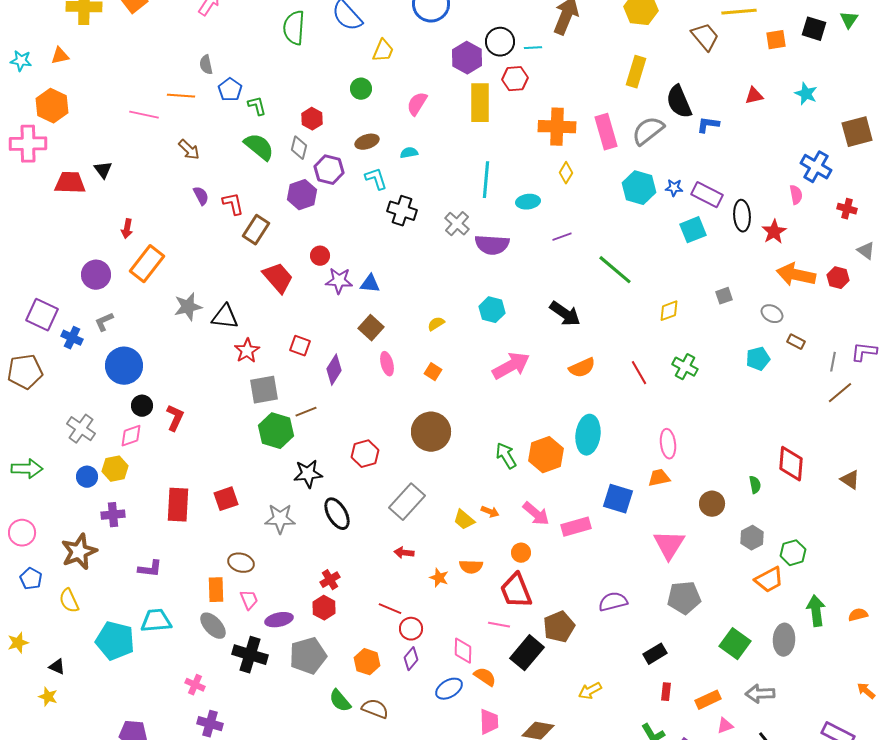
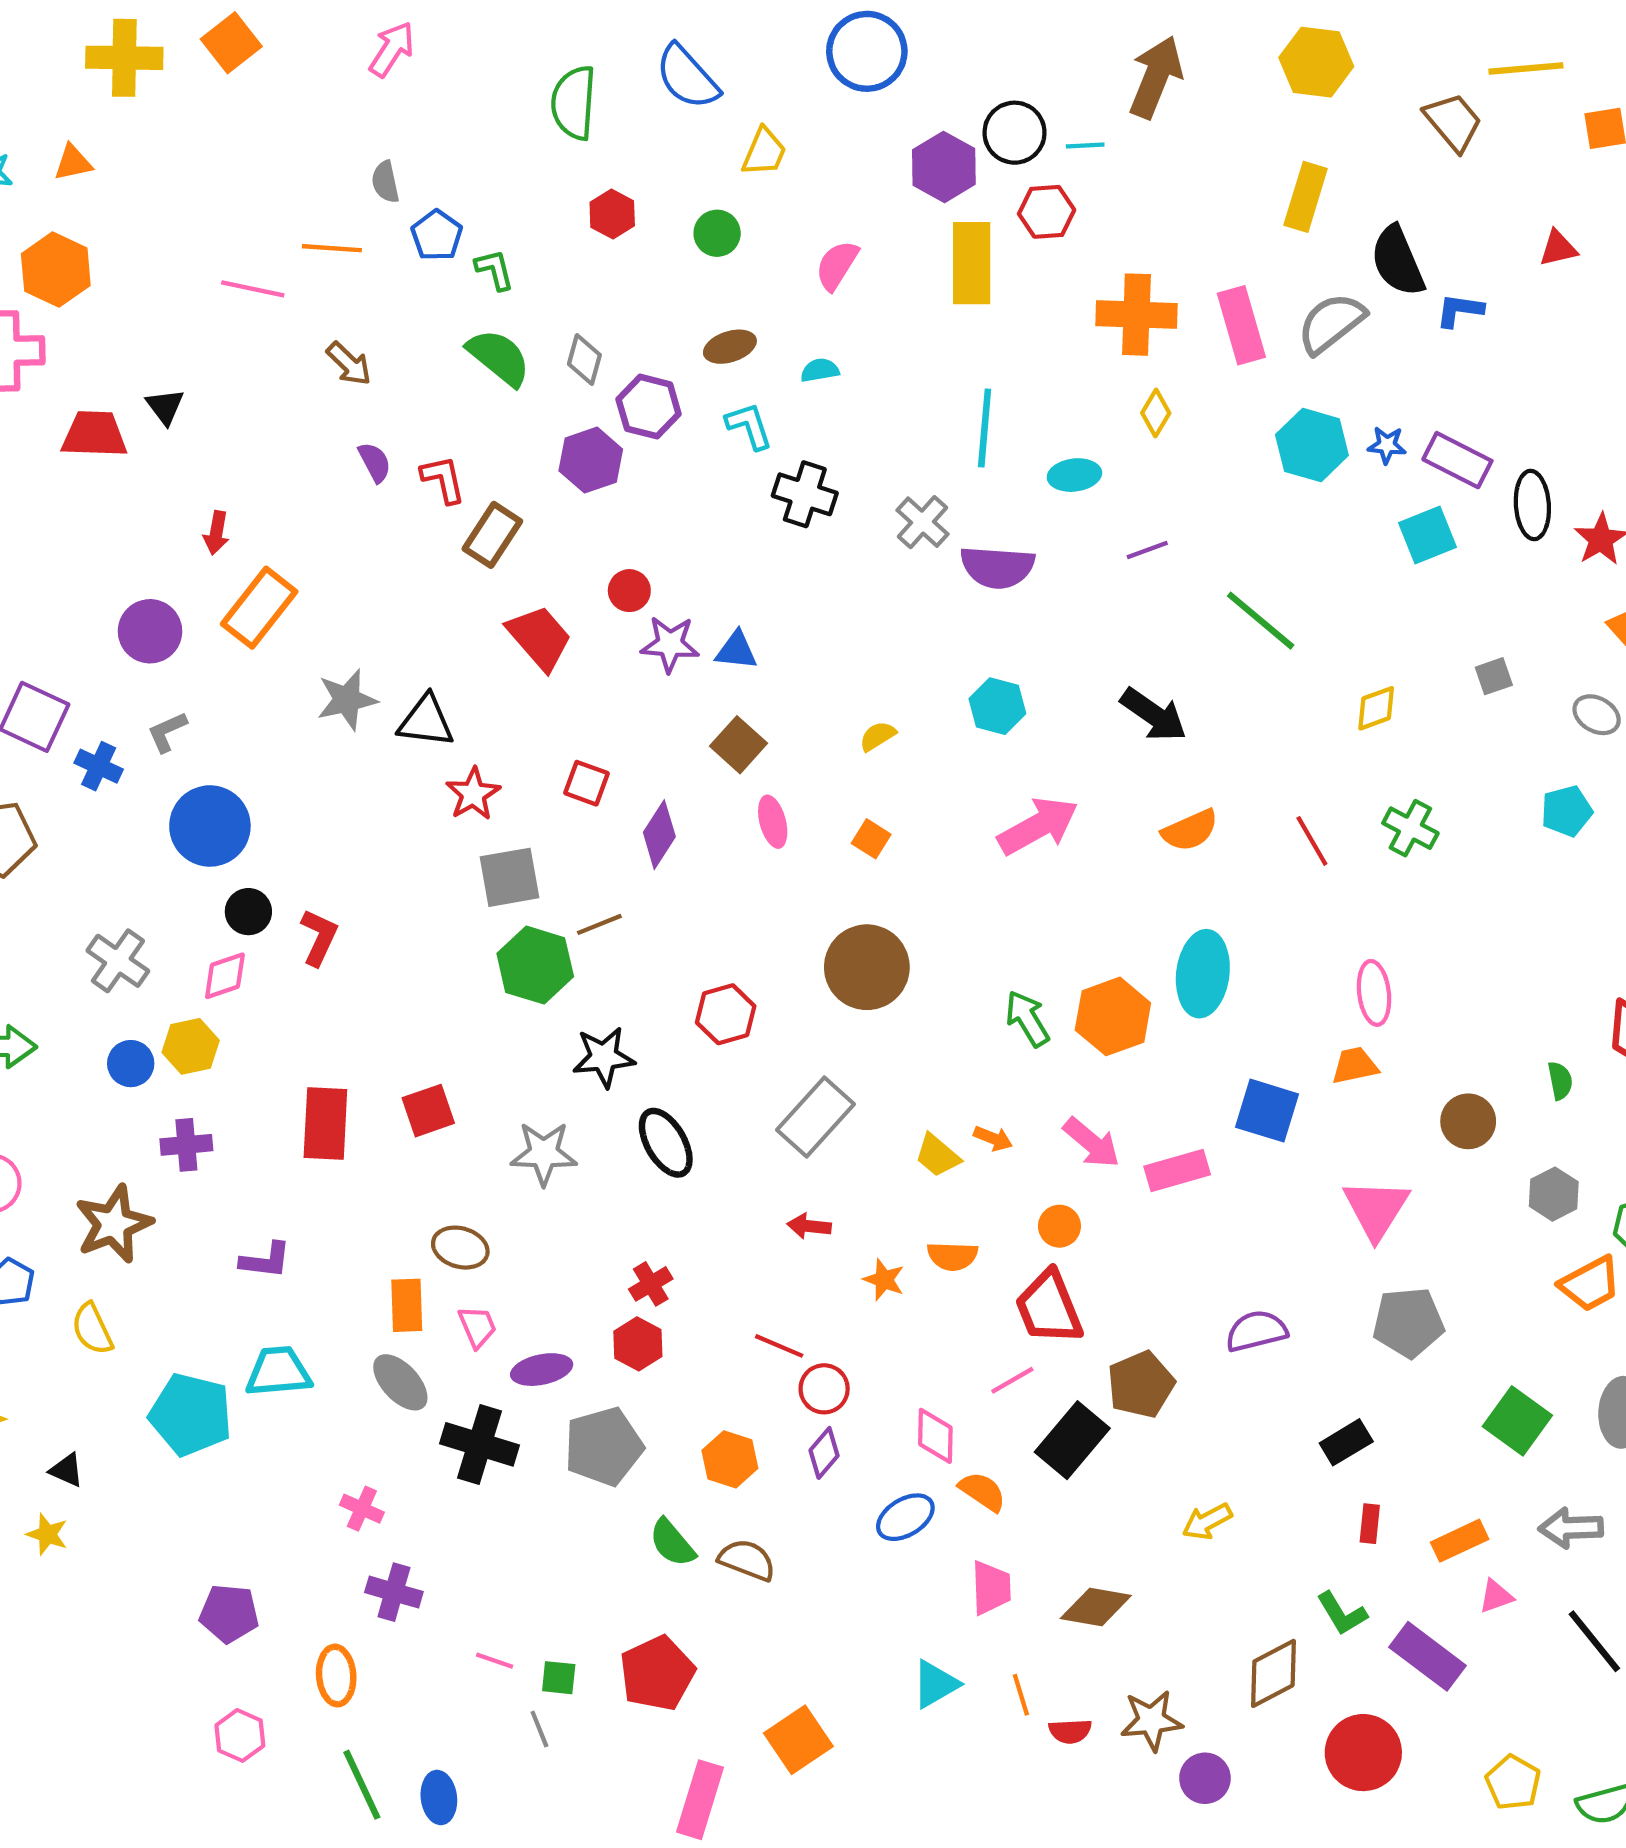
red hexagon: (312, 119) -> (612, 214), moved
pink line: (499, 625) -> (1012, 1380), turned -40

